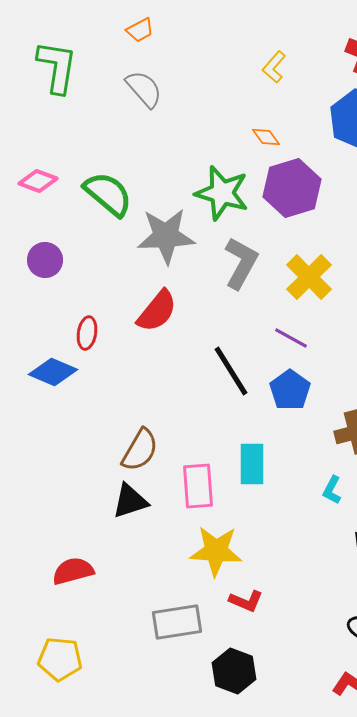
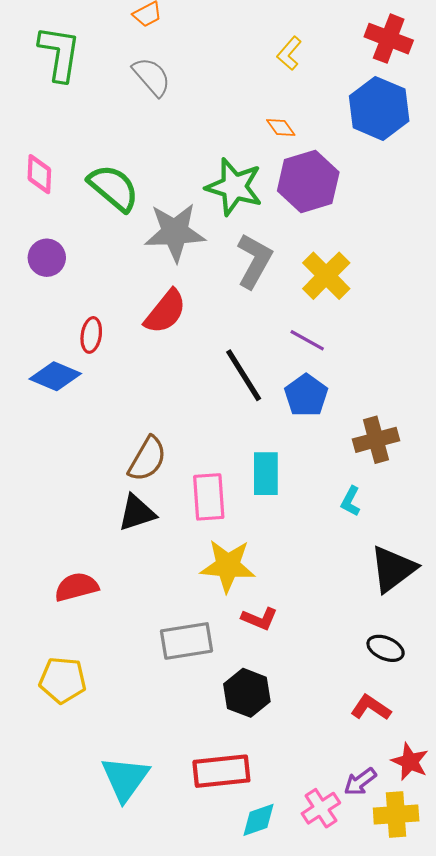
pink diamond: (38, 181) -> (39, 174), turned 72

